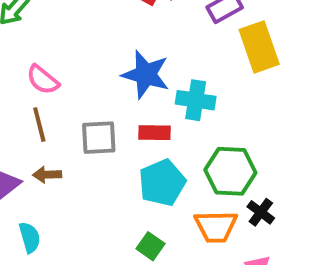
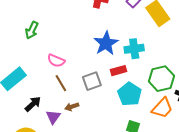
blue star: (146, 75) -> (106, 43), turned -30
orange trapezoid: (216, 227) -> (162, 108), turned -30

